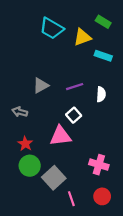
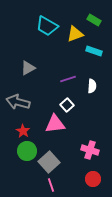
gray triangle: (41, 85) -> (28, 68), moved
gray arrow: (20, 112) -> (18, 102), size x1.6
pink line: (71, 199) -> (51, 185), moved

